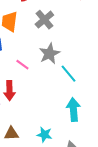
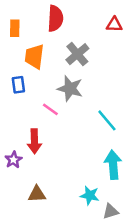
gray star: (49, 54) -> (70, 88), moved, turned -30
cyan star: (44, 135) -> (90, 195), moved

